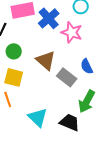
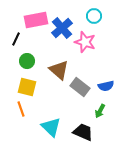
blue semicircle: (87, 66) -> (106, 86), moved, turned -77
green arrow: (87, 101) -> (100, 111), size x0.6

